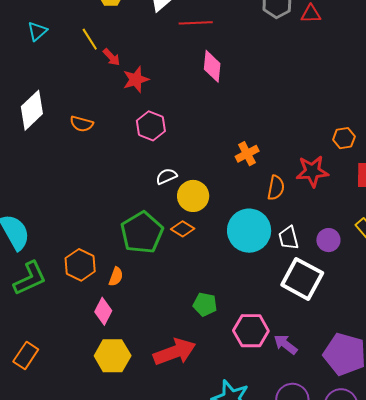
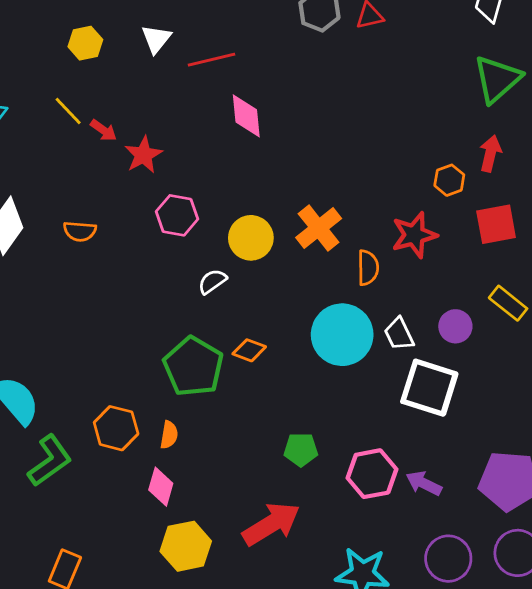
orange cross: (247, 154) -> (319, 228), size x1.4
yellow circle: (193, 196) -> (251, 238), moved

